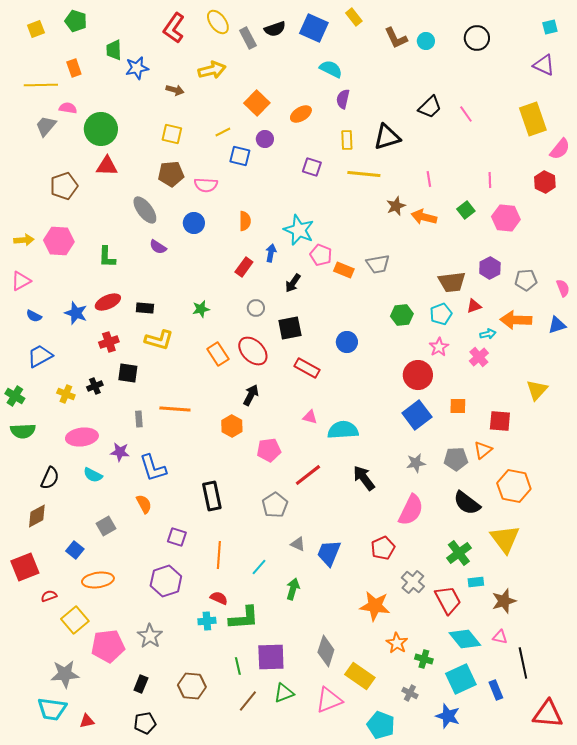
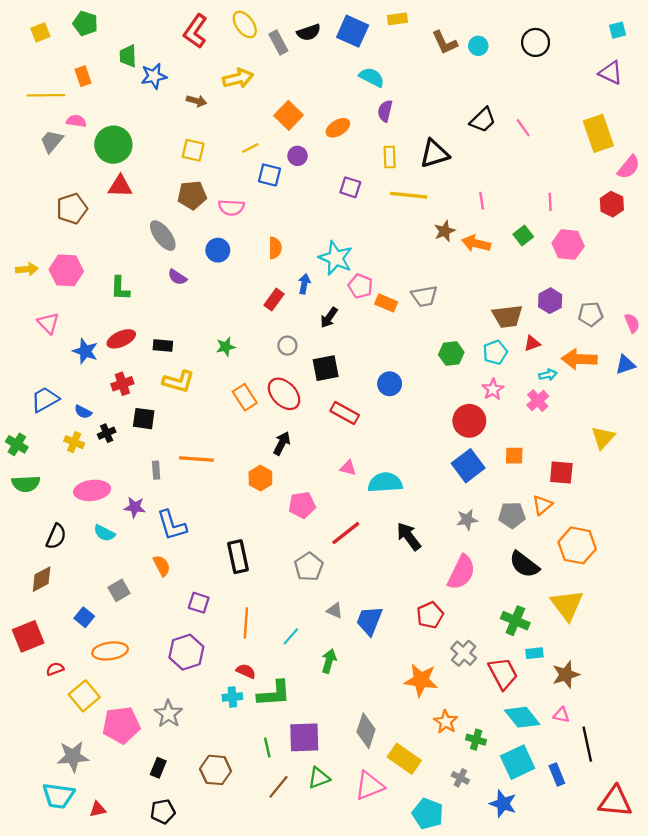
yellow rectangle: (354, 17) -> (397, 19), turned -60
pink triangle: (21, 281) -> (48, 323), moved, turned -45
blue semicircle: (34, 316) -> (83, 412), moved
green cross: (459, 553) -> (515, 621), turned -30

